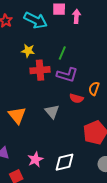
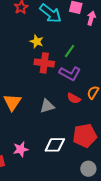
gray triangle: (52, 112) -> (47, 106), turned 42
white diamond: (65, 162) -> (55, 145), moved

